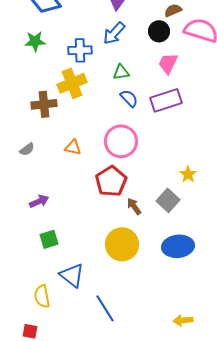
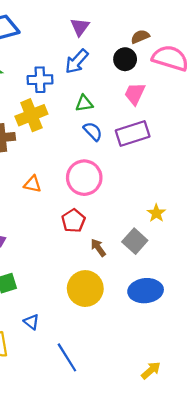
red pentagon: (111, 181) -> (73, 221), size x0.7
blue triangle: (72, 275) -> (31, 322), size x0.6
yellow arrow: (183, 320) -> (151, 370), turned 144

